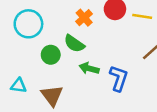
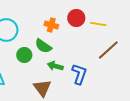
orange cross: (84, 18) -> (51, 25), turned -32
brown triangle: (52, 96) -> (42, 88), moved

